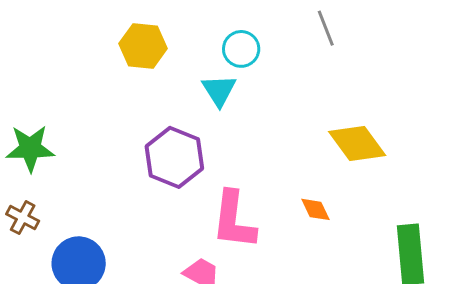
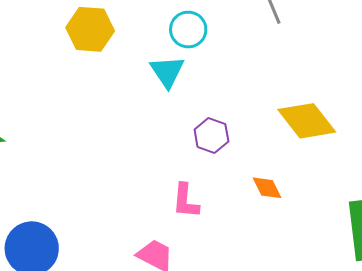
purple hexagon: (174, 157) -> (211, 135), moved, size x0.6
pink L-shape: (234, 220) -> (186, 201), size x0.6

